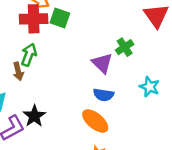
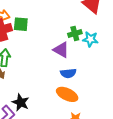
green cross: (125, 47) -> (75, 34), turned 32
cyan star: (149, 87) -> (90, 39), moved

